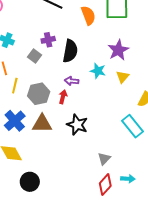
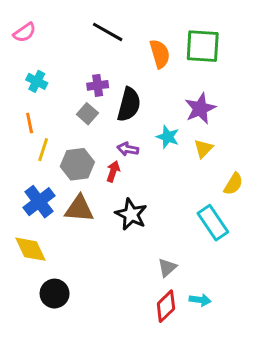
gray square: (34, 56) -> (87, 114), moved

